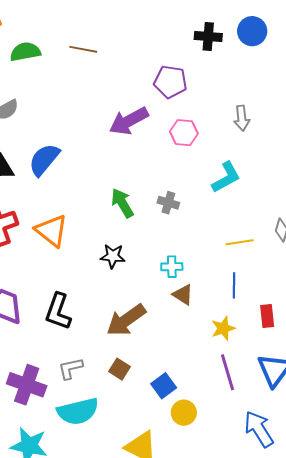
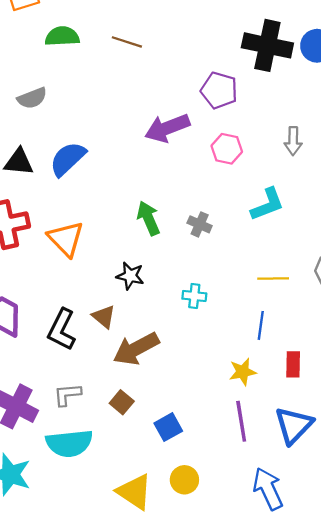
black cross: (208, 36) -> (267, 45), size x1.6
brown triangle: (183, 295) -> (104, 317), moved
yellow circle: (184, 413) -> (184, 480), moved

